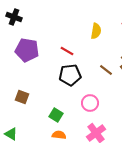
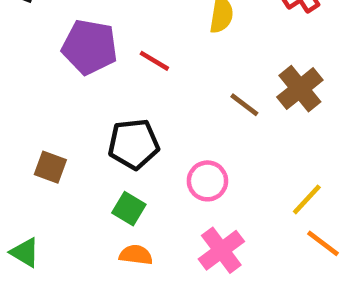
purple pentagon: (27, 50) -> (90, 47), moved
black pentagon: (70, 75) -> (134, 144), moved

